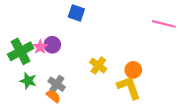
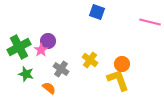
blue square: (76, 13) -> (97, 12), moved
pink star: (40, 47) -> (41, 50), moved
gray cross: (57, 84) -> (61, 69), moved

